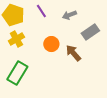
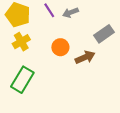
gray arrow: (69, 15) -> (70, 13), moved
brown arrow: (73, 53) -> (85, 57), turned 108

